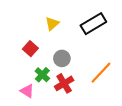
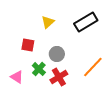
red square: (30, 49) -> (28, 45), turned -32
pink triangle: (27, 91) -> (17, 77), moved

